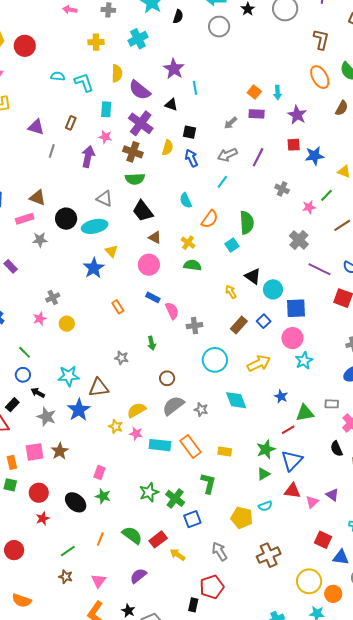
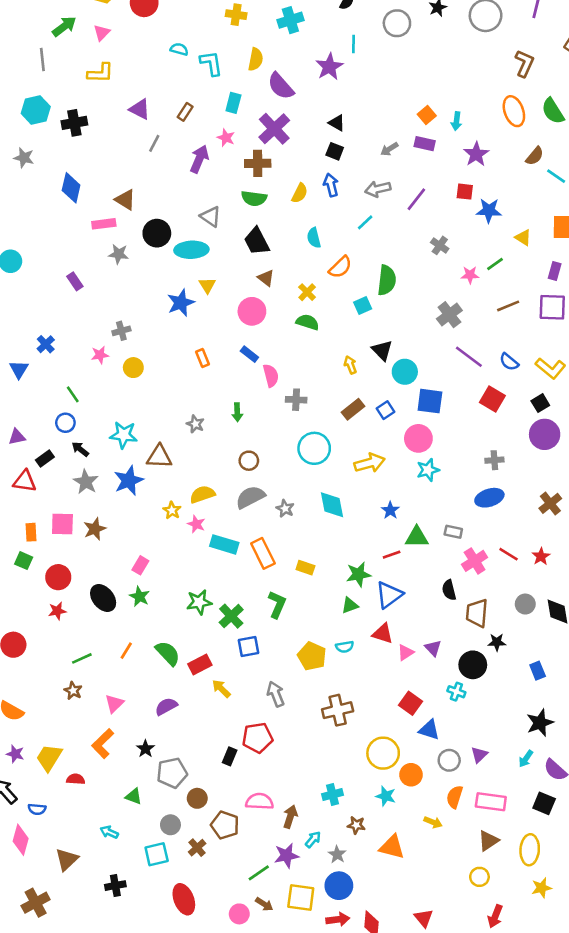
cyan line: (195, 88) -> (353, 44), moved
black triangle: (171, 105) -> (337, 123), moved
yellow semicircle: (168, 148) -> (300, 193), moved
brown cross: (133, 152) -> (258, 163), turned -30

